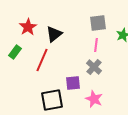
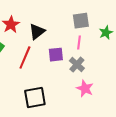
purple square: (73, 83) -> (56, 55), moved
pink star: (94, 99) -> (85, 89), moved

